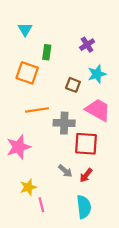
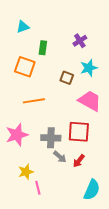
cyan triangle: (25, 29) -> (23, 27), turned 40
gray cross: (64, 123) -> (51, 138), moved
cyan semicircle: (84, 207) -> (92, 190), moved, turned 30

